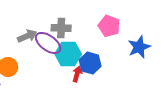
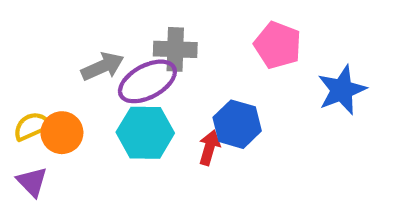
purple ellipse: (48, 43) -> (147, 81), turned -64
cyan hexagon: (68, 54) -> (145, 133), moved

